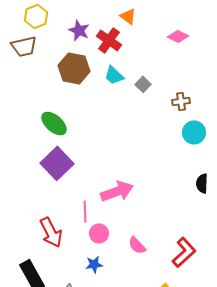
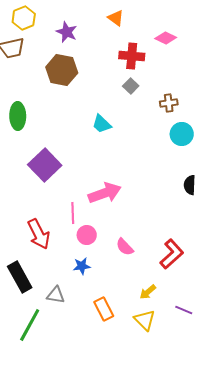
red cross: (109, 40) -> (132, 56), moved, turned -30
cyan trapezoid: (114, 75) -> (102, 124), moved
green ellipse: (54, 123) -> (18, 116), moved, turned 48

